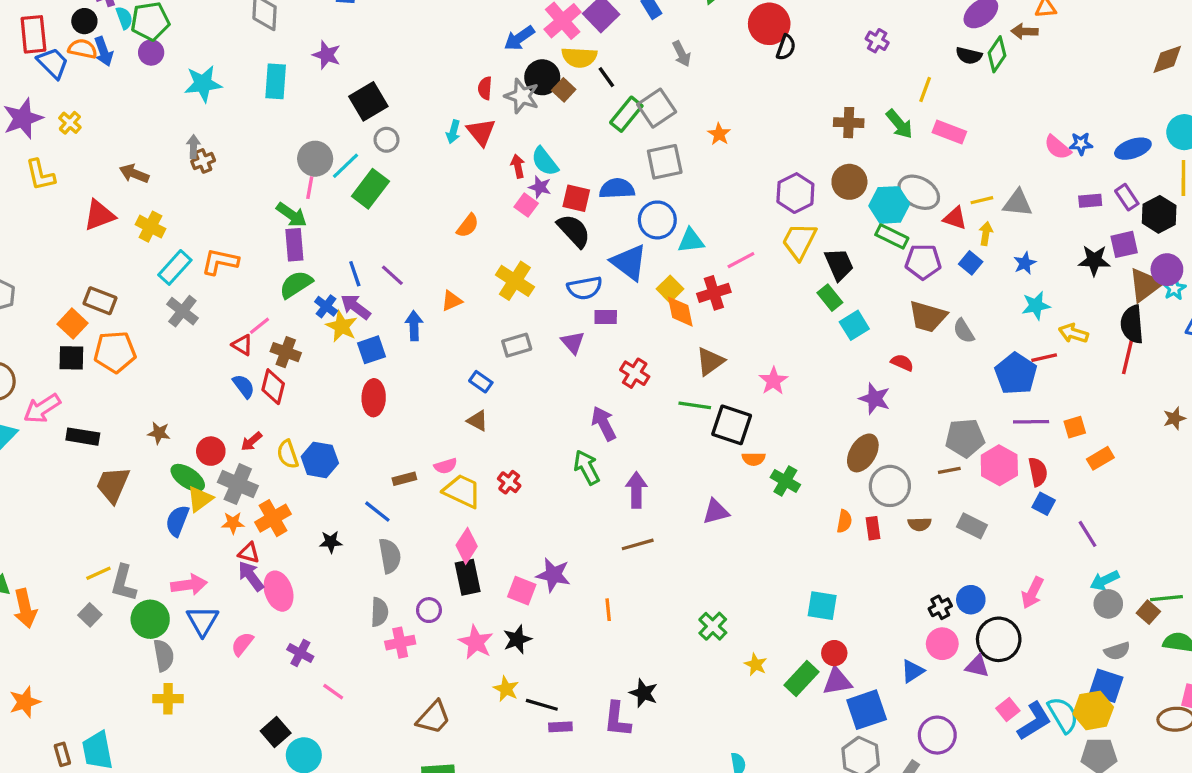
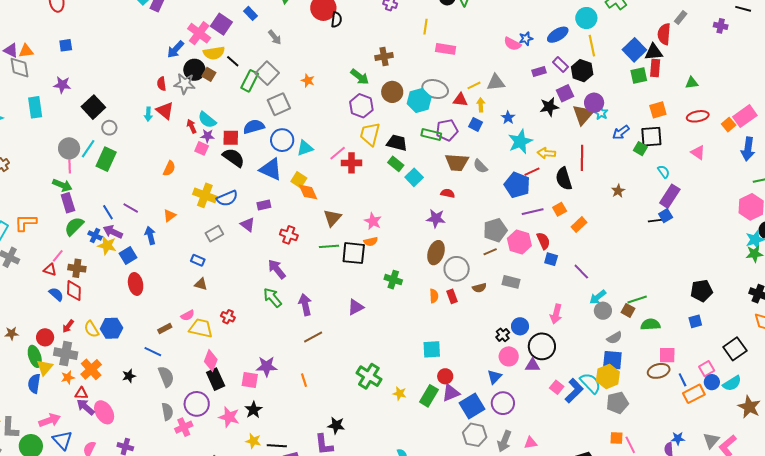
green arrow: (899, 124) -> (360, 77), moved
green rectangle: (892, 236) -> (431, 135), moved
black trapezoid: (839, 264) -> (397, 143), turned -40
blue semicircle: (585, 288) -> (227, 198), moved
red cross: (714, 293) -> (352, 163), moved, turned 30
cyan star: (1036, 306) -> (520, 142), size x1.4
black semicircle: (1132, 324) -> (564, 179), moved
orange semicircle: (754, 459) -> (371, 241), moved
green ellipse: (188, 478) -> (35, 356), turned 50
purple circle: (429, 610) -> (197, 404), size x1.6
green cross: (713, 626) -> (369, 376), size x1.4
purple circle: (937, 735) -> (503, 403), moved

